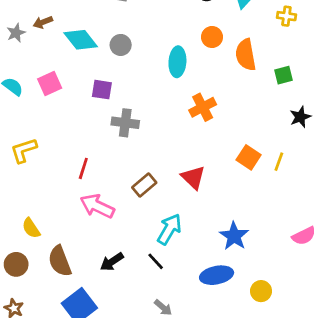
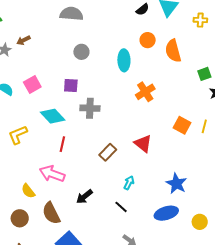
cyan diamond: (81, 40) -> (53, 116), moved
green square: (283, 75) -> (204, 74), moved
pink arrow: (97, 206) -> (52, 174), moved
cyan arrow: (169, 229) -> (129, 183), size x0.6
black arrow: (112, 262) -> (84, 197), moved

